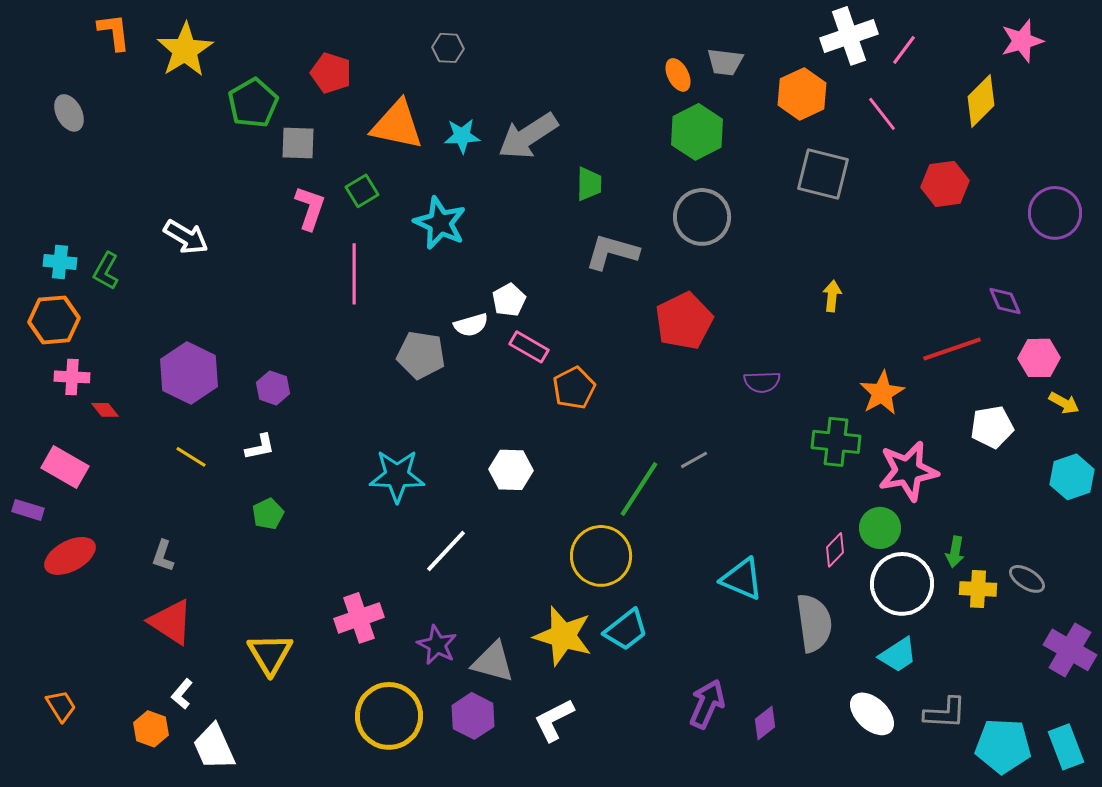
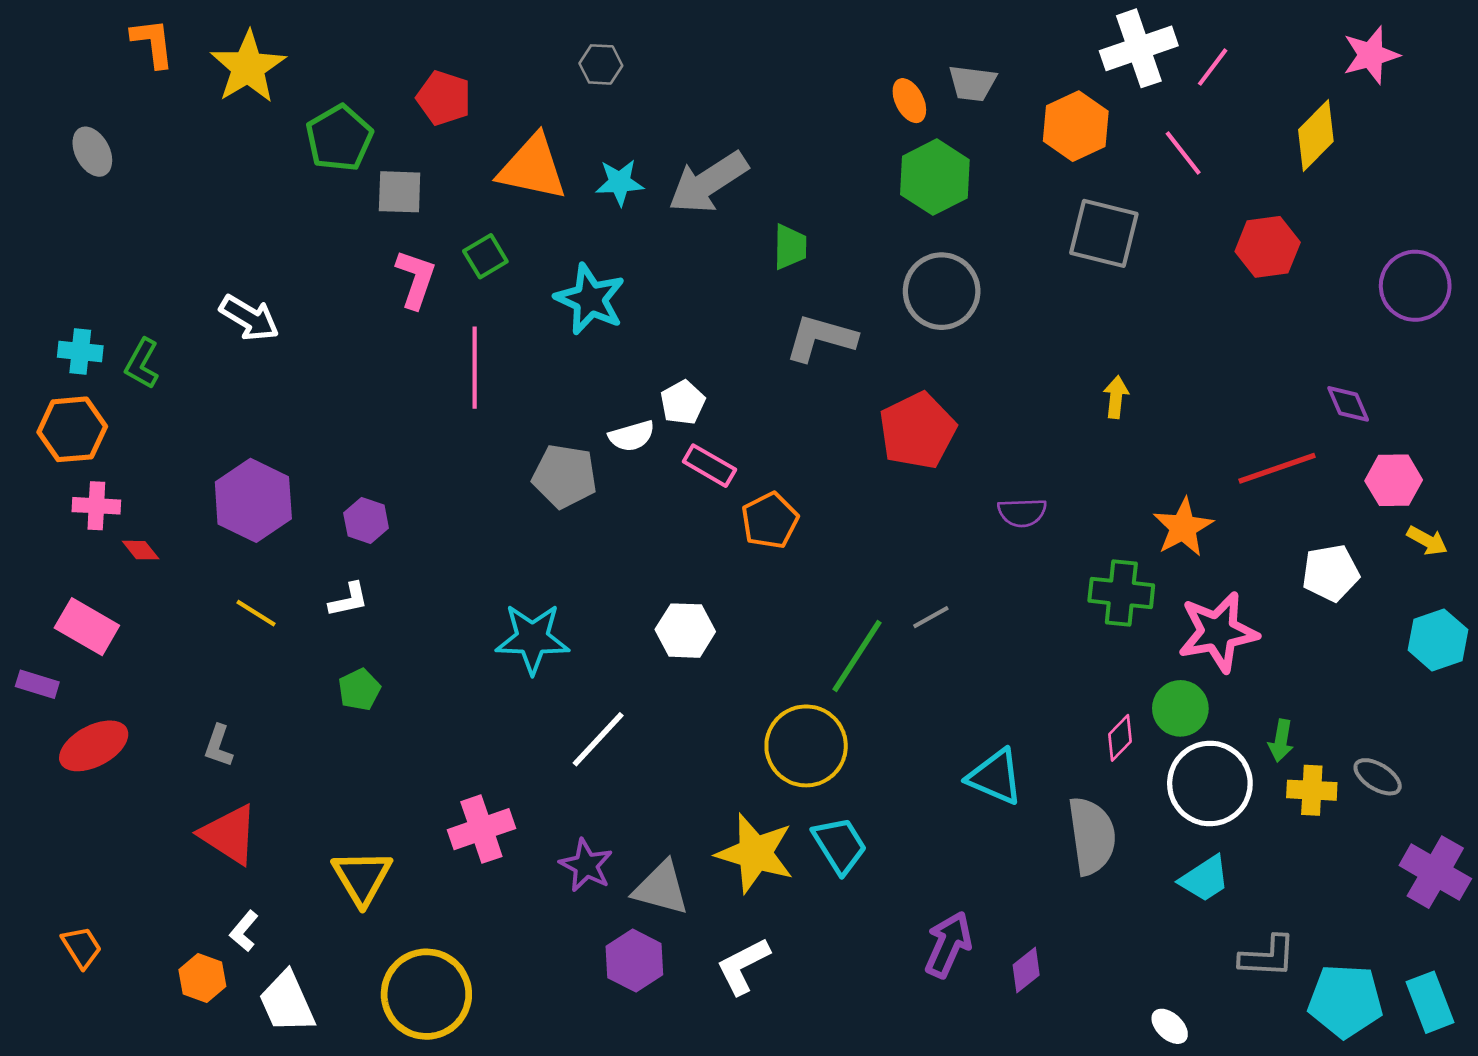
cyan trapezoid: (626, 630) -> (840, 845), turned -84
white ellipse: (872, 714) -> (1170, 1026), moved, size x0.6
yellow circle: (389, 716) -> (426, 994), moved

